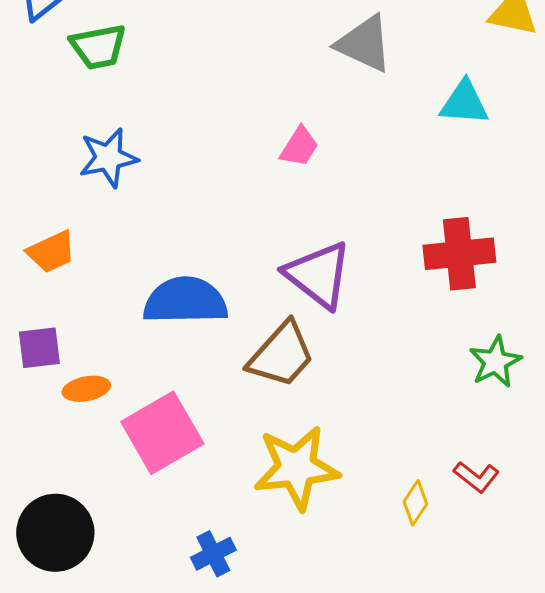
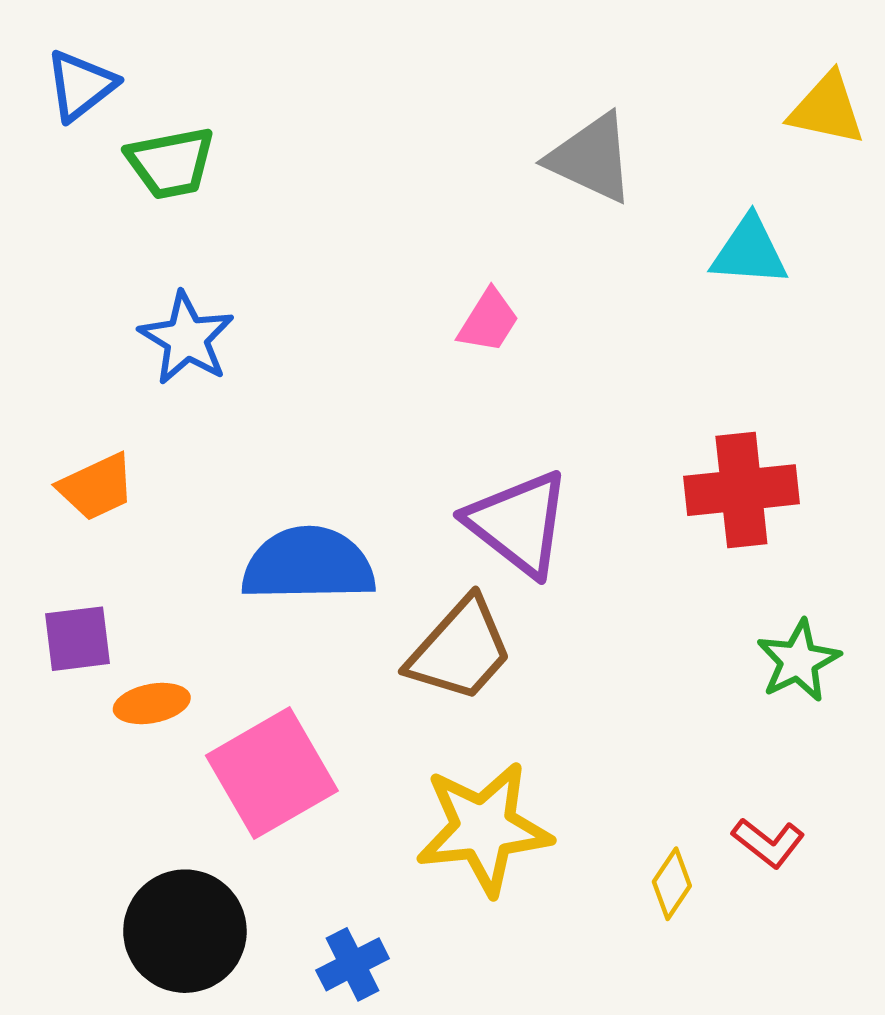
blue star: (108, 158) -> (187, 338), turned -30
black circle: (55, 533) -> (185, 931), moved

